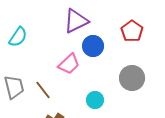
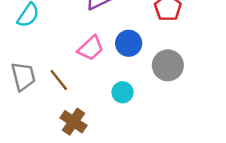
blue circle: (93, 46) -> (129, 43), moved

